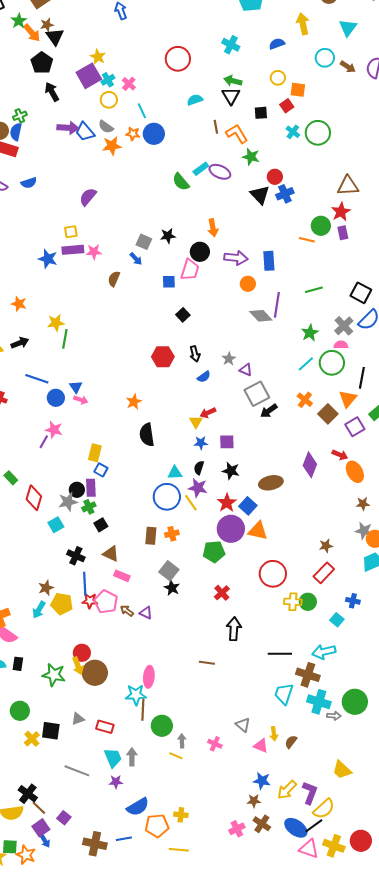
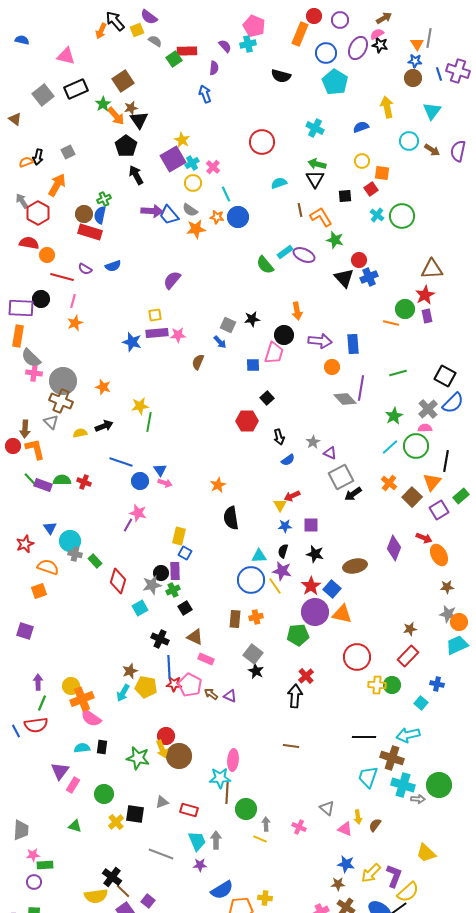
red hexagon: (163, 357) -> (247, 421), moved
black arrow: (234, 629) -> (295, 696), moved

